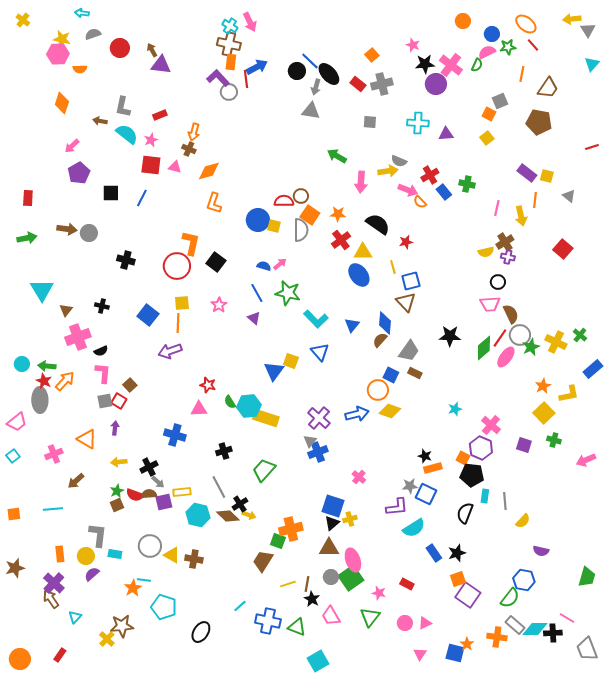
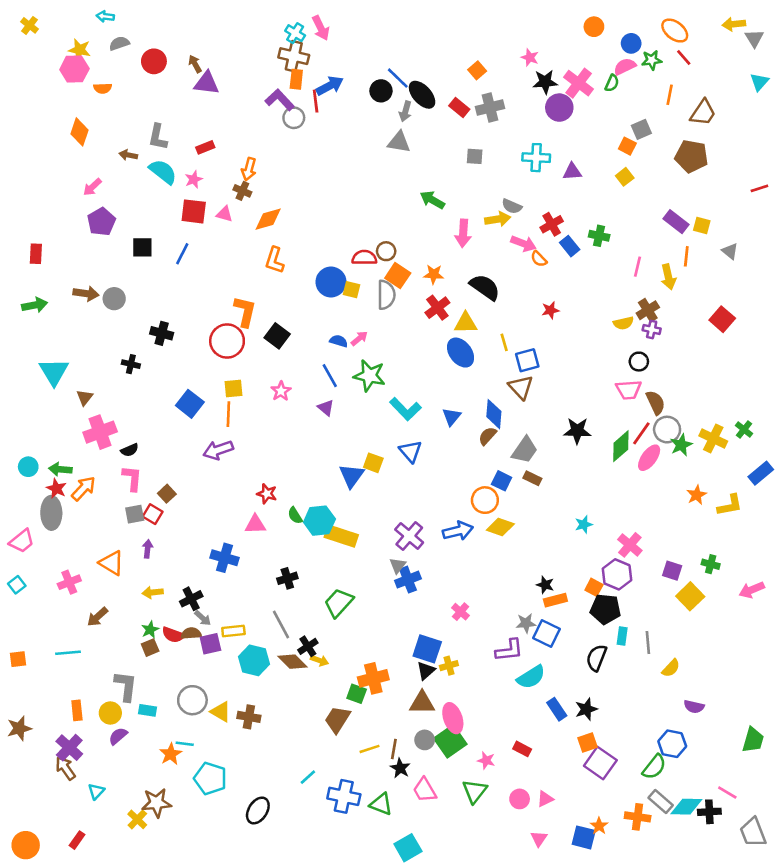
red star: (406, 242) -> (550, 310), moved
black cross: (102, 306) -> (131, 364), moved
yellow square: (544, 413) -> (690, 596), moved

